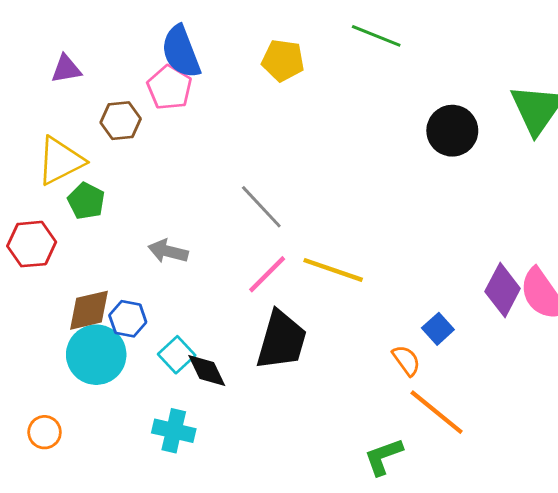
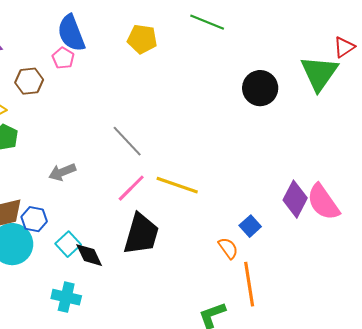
pink pentagon: (169, 88) -> (63, 58), size x0.7
gray arrow: (168, 251) -> (62, 172), turned -36
orange line: (437, 412) -> (249, 284), turned 42

